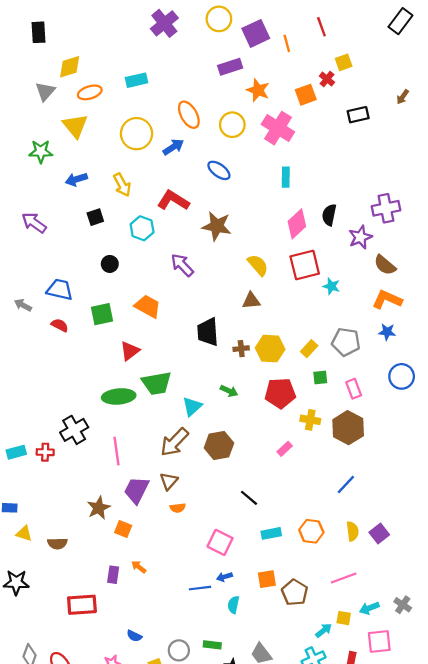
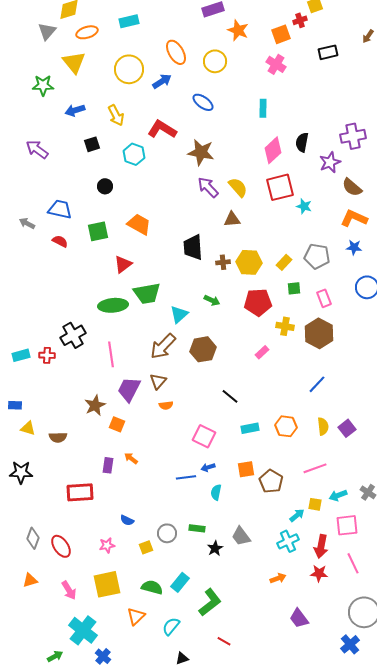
red cross: (327, 79) -> (300, 20), turned 32
pink cross: (278, 128) -> (276, 64), moved, size x0.7
purple arrow: (182, 265) -> (208, 187), moved

